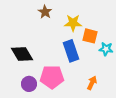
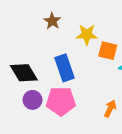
blue rectangle: (71, 51) -> (65, 68), moved
purple circle: (29, 84) -> (32, 100), moved

